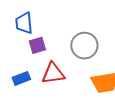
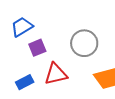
blue trapezoid: (24, 23) -> (22, 27), turned 70

